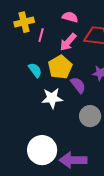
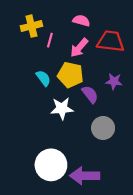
yellow pentagon: (60, 67) -> (71, 75), turned -30

